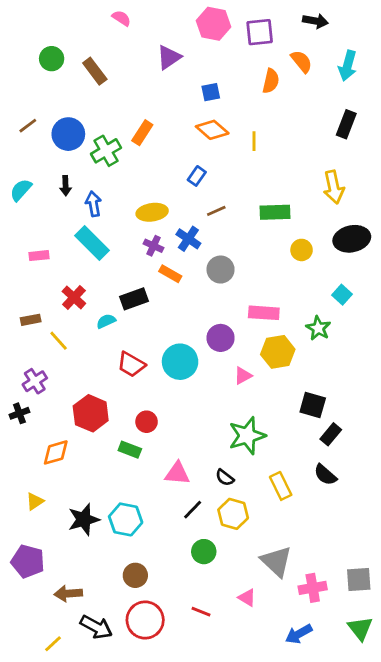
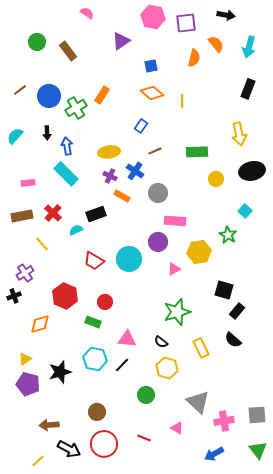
pink rectangle: (264, 313) -> (175, 221), moved
brown rectangle: (31, 320) -> (22, 216), moved, size x1.5
black line: (193, 510) -> (122, 365), moved
cyan hexagon: (126, 519) -> (95, 359), moved
purple pentagon: (28, 561) -> (28, 384), moved

